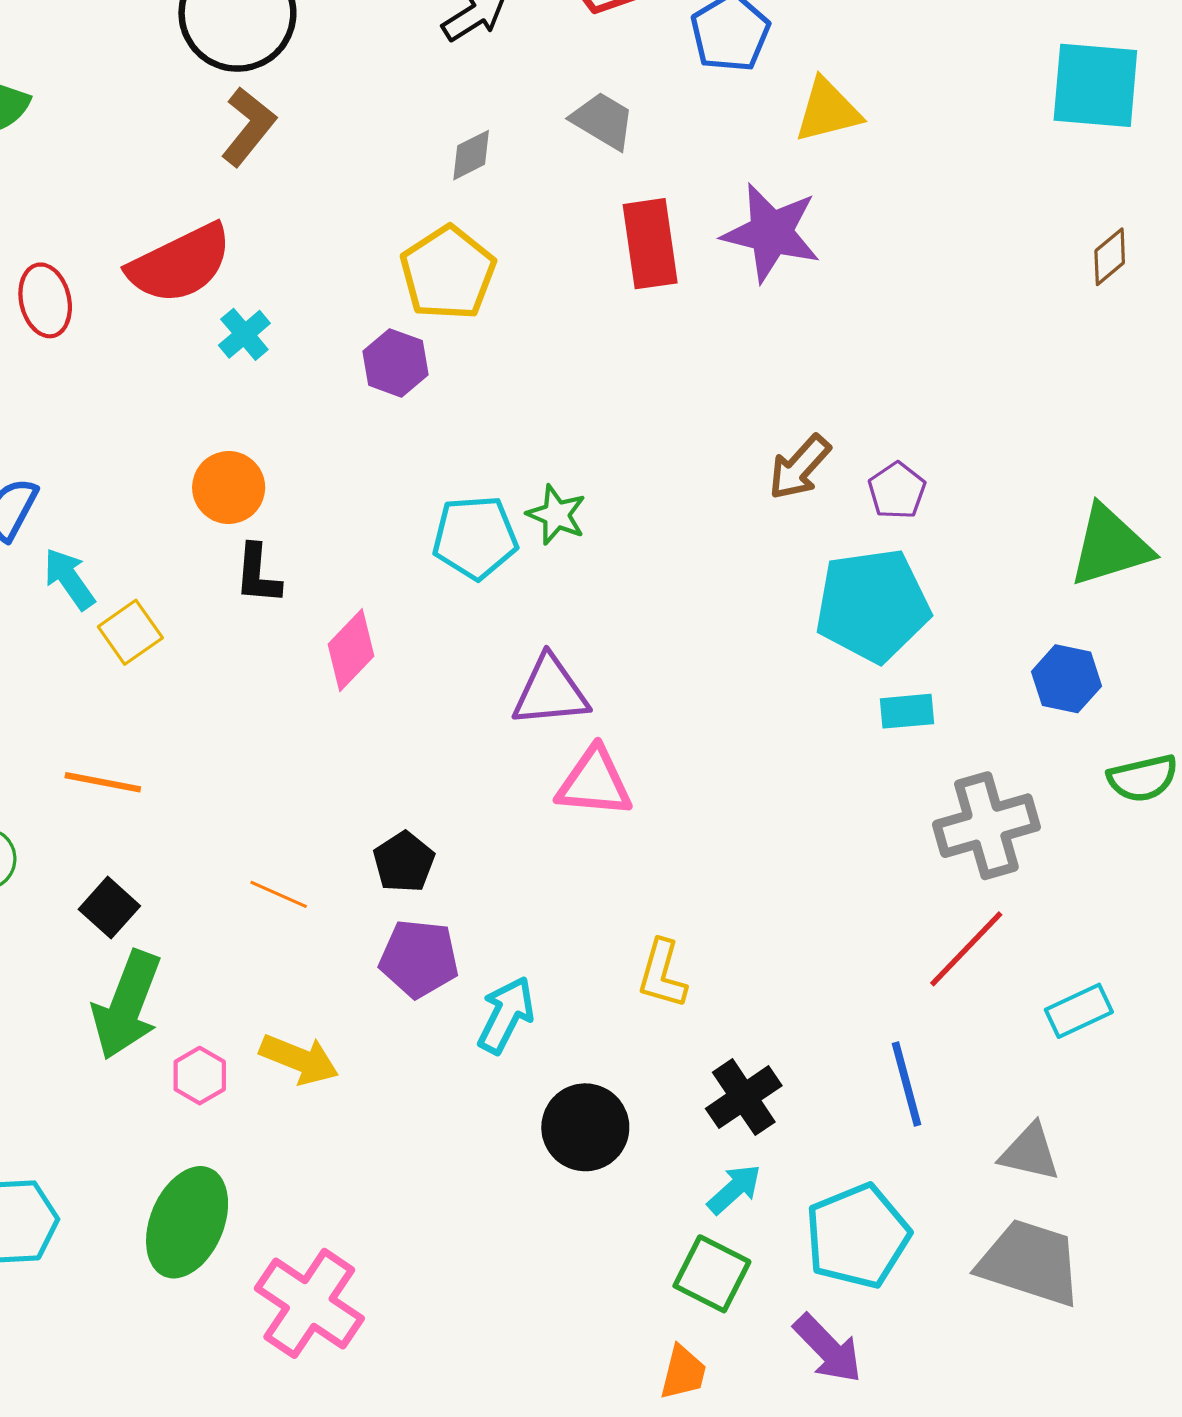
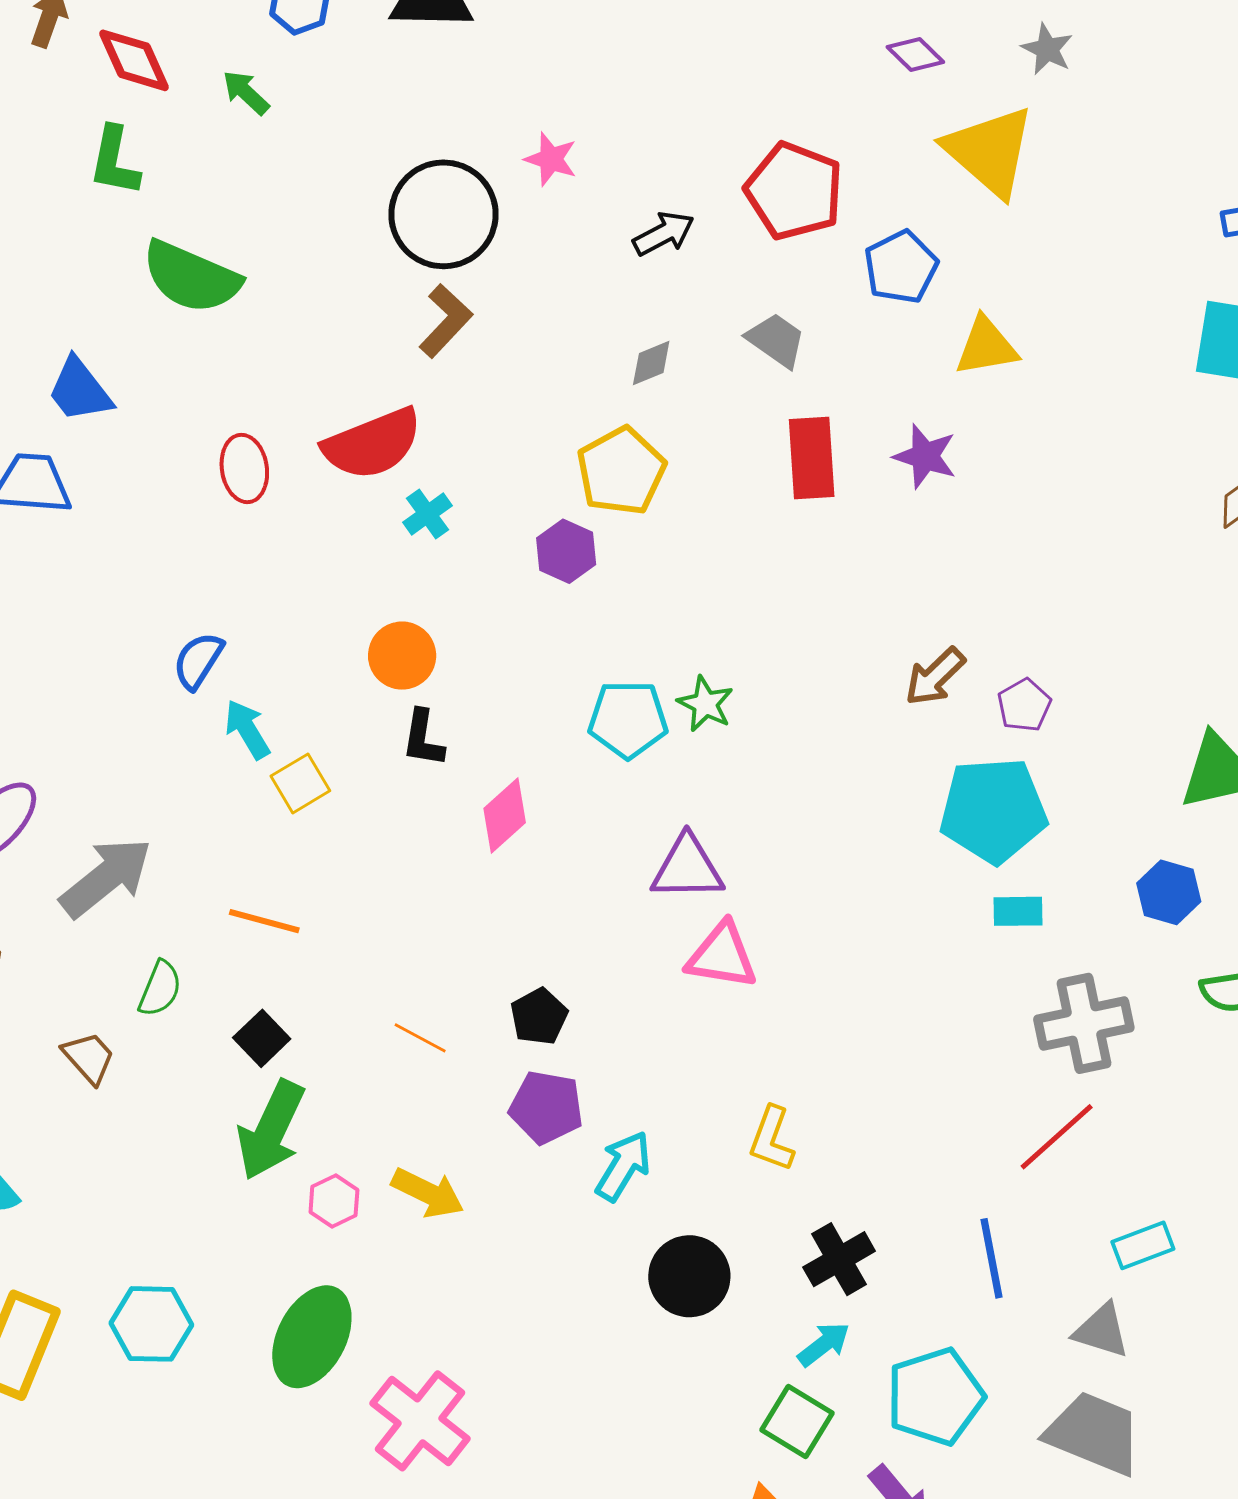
purple star: (771, 233) -> (925, 456), size x0.7
cyan rectangle: (1079, 1011) -> (1143, 1245), moved

